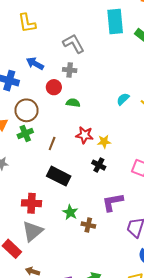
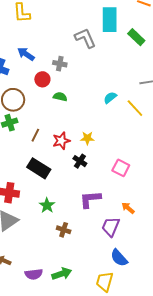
gray L-shape: (74, 44) -> (85, 38), moved
red star: (85, 135) -> (61, 141), moved, turned -30
brown cross: (88, 225) -> (64, 230), moved

